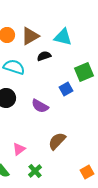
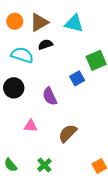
black semicircle: (44, 56) -> (45, 45), moved
purple semicircle: (40, 106) -> (50, 96), turned 36
pink triangle: (19, 149) -> (31, 126), moved, turned 40

